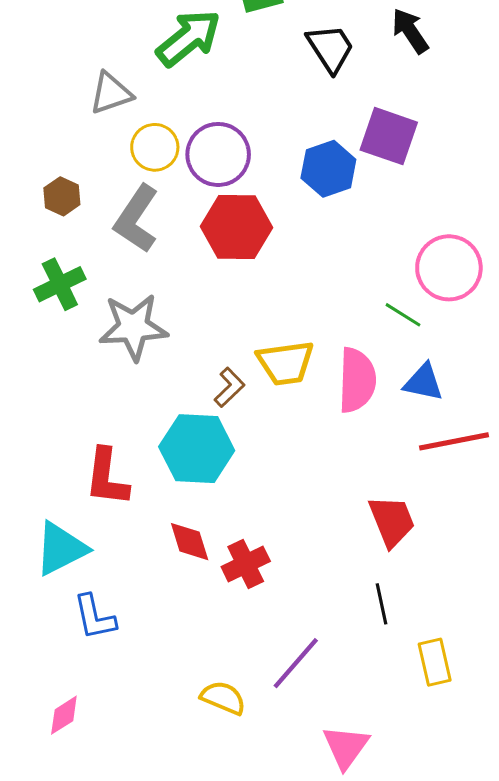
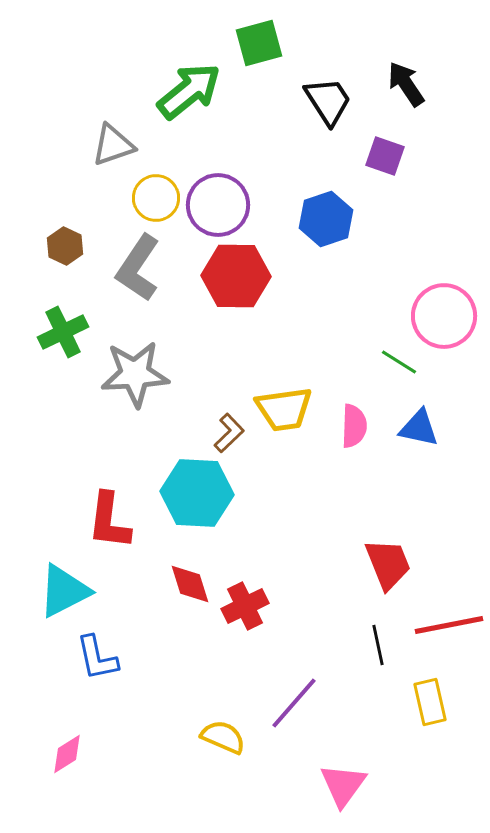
purple square: (389, 136) -> (385, 156), moved, size x0.7
pink semicircle: (357, 380) -> (354, 426), size x0.7
red line: (454, 441) -> (449, 625), moved

